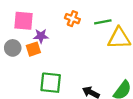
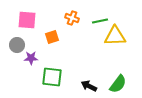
purple star: (41, 36) -> (31, 58), moved
orange square: (33, 49) -> (52, 37), moved

